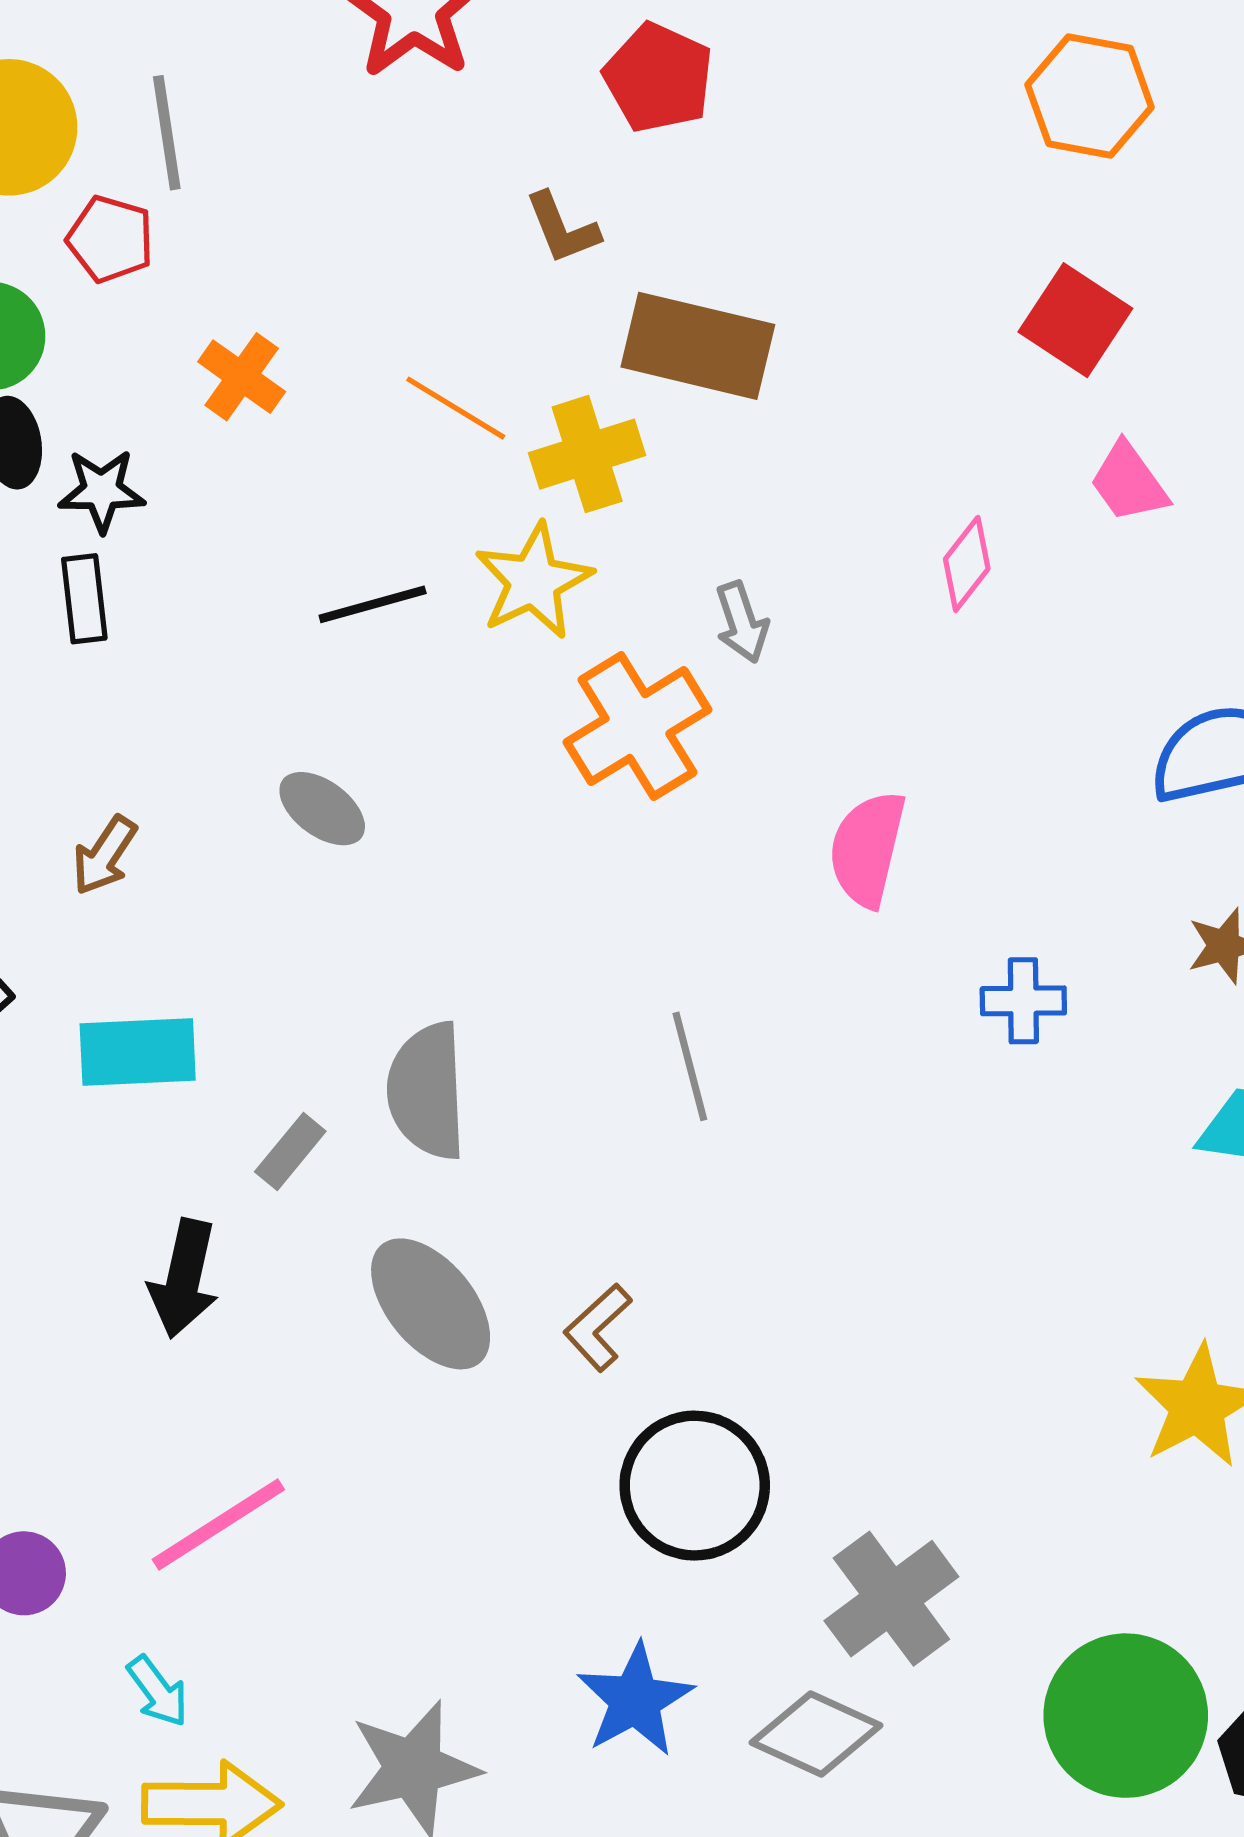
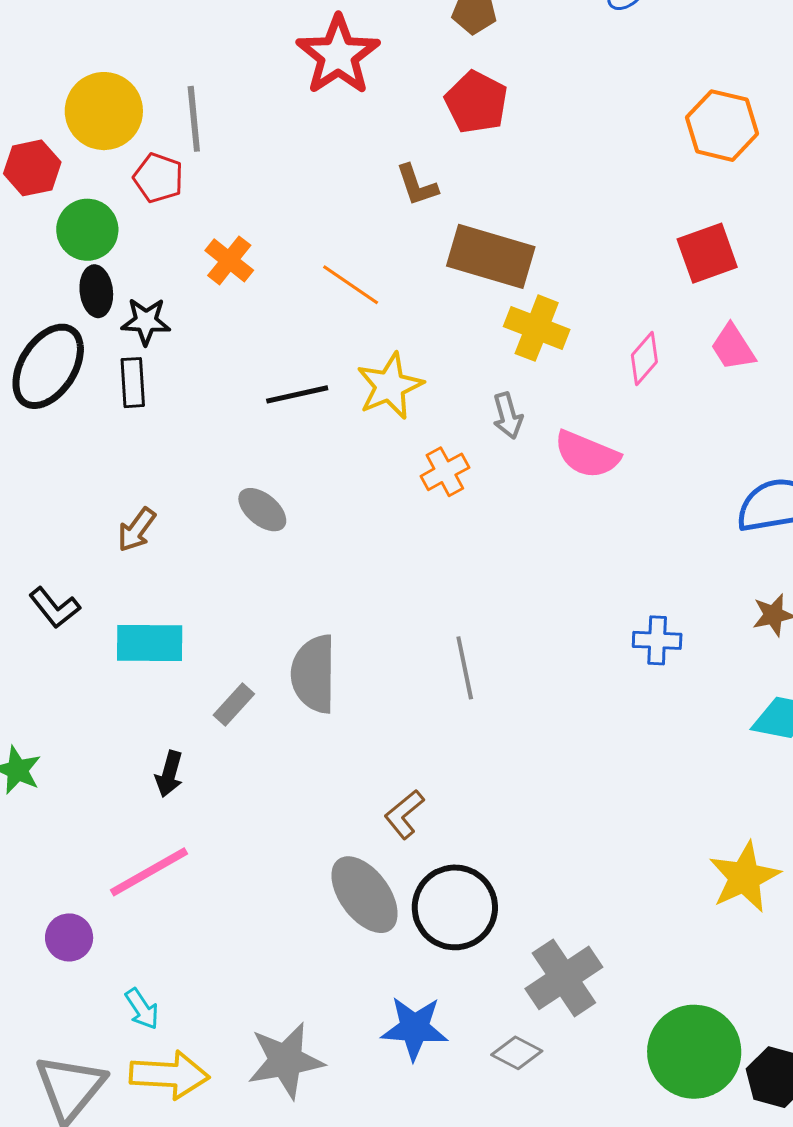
red square: (1075, 320) -> (707, 253), turned 34
yellow cross: (587, 454) -> (537, 328), moved, turned 36
pink diamond: (967, 564) -> (644, 358), moved
orange cross: (637, 726) -> (445, 472), size x0.6
pink semicircle: (867, 849) -> (587, 454), moved, turned -84
black arrow: (184, 1279) -> (169, 774), size x0.7
gray ellipse: (431, 1304) -> (365, 895), moved
pink line: (218, 1524) -> (149, 872), moved
blue star: (635, 1700) -> (414, 1028), turned 30
gray diamond: (816, 1734) -> (517, 1053), size x0.7

